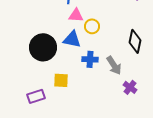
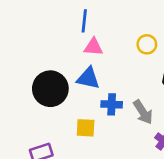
yellow circle: (92, 26) -> (147, 44), moved
yellow square: (61, 80) -> (86, 128), moved

